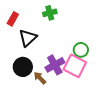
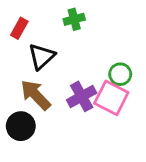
black circle: (23, 67) -> (21, 126), moved
brown arrow: (40, 78) -> (36, 95), moved, size x1.6

